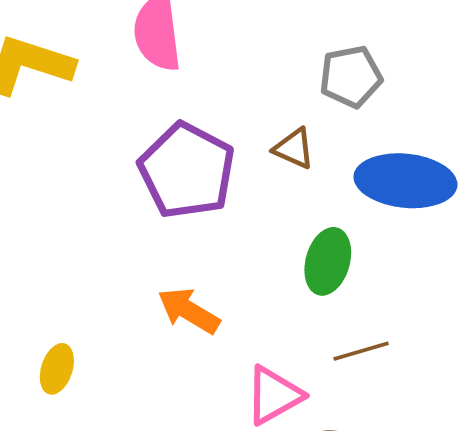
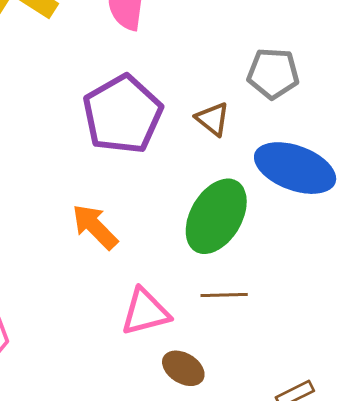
green ellipse: (328, 261) -> (216, 216), size x1.4

